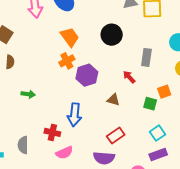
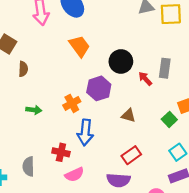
black circle: (112, 35) -> (121, 61), moved
orange cross: (67, 61) -> (72, 103), moved
brown semicircle: (10, 62) -> (23, 69), moved
red arrow: (129, 77) -> (145, 79), moved
green square: (150, 104) -> (169, 119), turned 32

